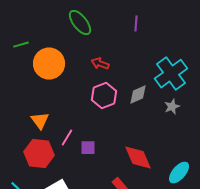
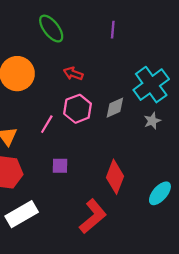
pink line: (67, 138) -> (47, 124), moved
red diamond: (138, 158) -> (115, 177), turned 44

